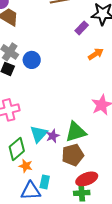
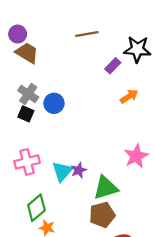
cyan triangle: (39, 134) -> (62, 171), moved
purple star: (53, 136) -> (79, 170), moved

